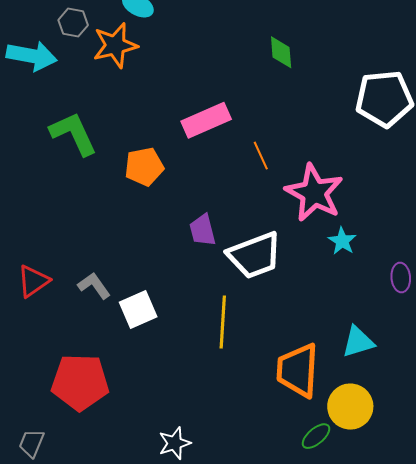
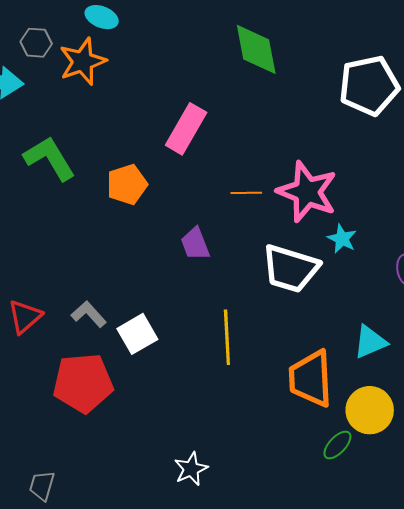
green diamond: (281, 52) -> (256, 49), size x1.6
pink rectangle: (206, 120) -> (186, 129), turned -30
orange line: (261, 156) -> (246, 193), moved, turned -60
white trapezoid: (255, 255) -> (290, 269), moved, turned 44
red pentagon: (80, 382) -> (83, 383), moved

